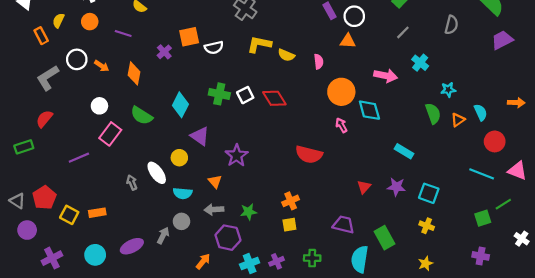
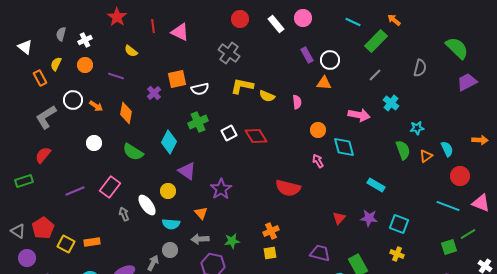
orange circle: (341, 92) -> (318, 130), size x0.6
green cross: (219, 94) -> (198, 122), moved, turned -36
pink rectangle: (110, 134) -> (110, 187), moved

